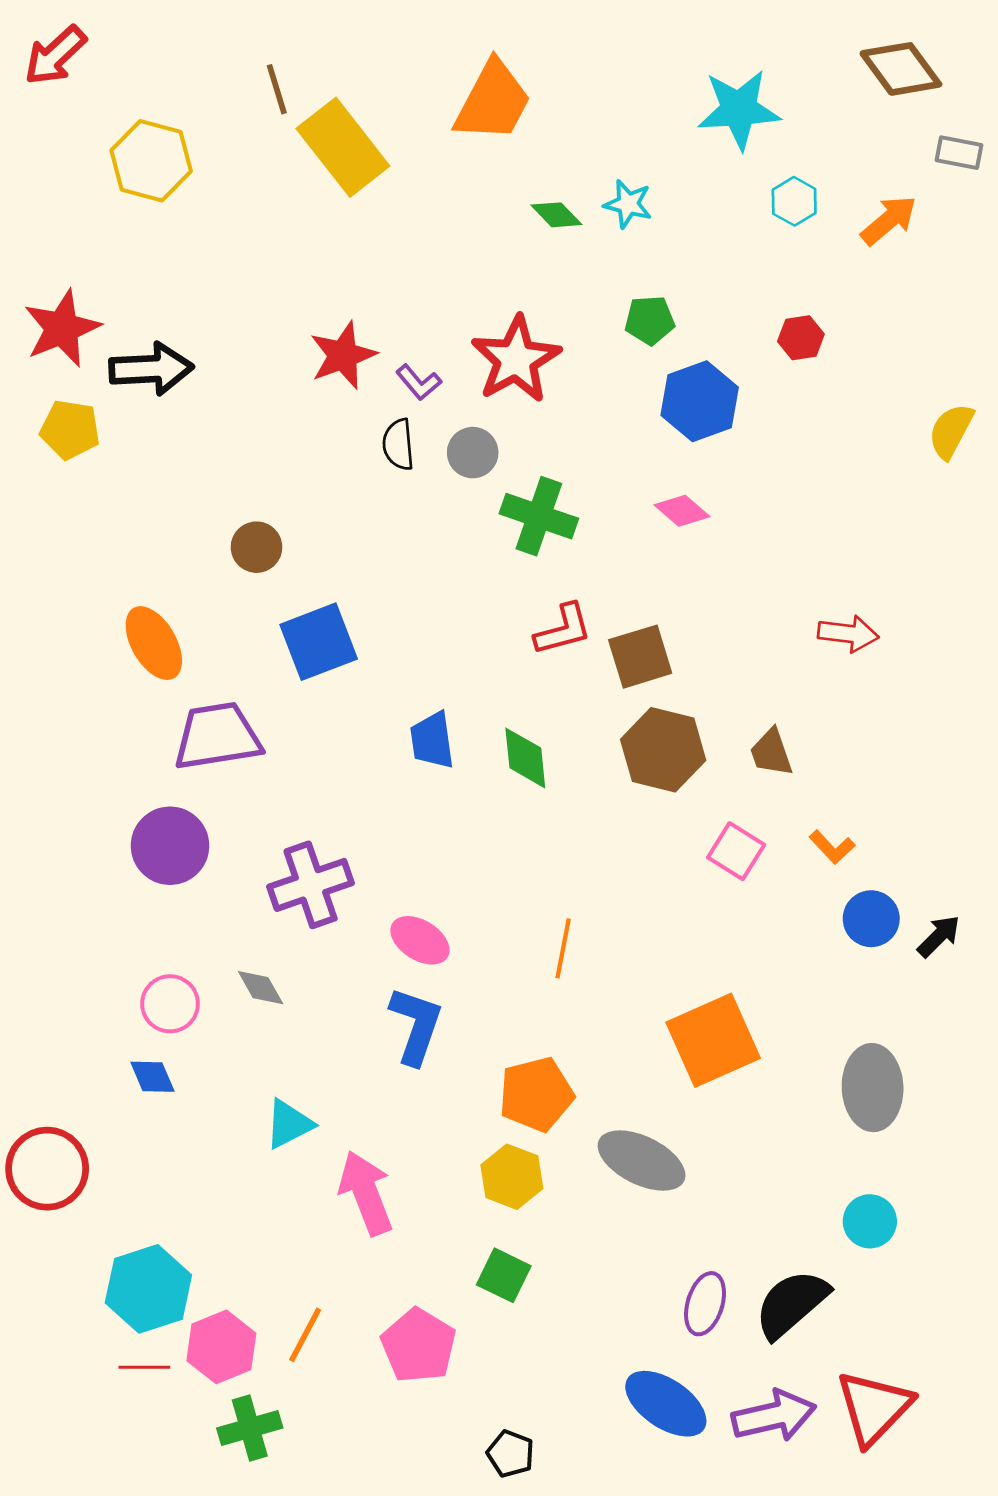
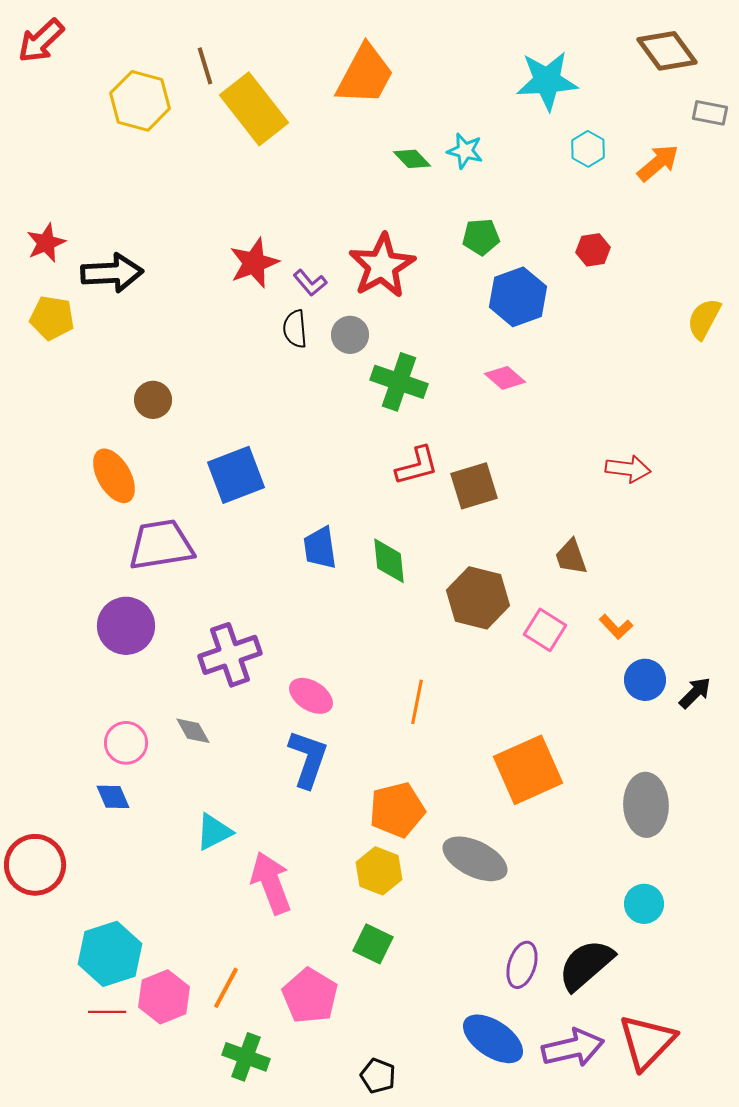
yellow hexagon: (151, 161) -> (140, 101), moved
red star: (62, 328) -> (46, 243), size x0.7
brown circle: (256, 547) -> (153, 400), moved
brown hexagon: (663, 750) -> (478, 598), moved
green cross: (250, 1428) -> (246, 1057), moved, turned 36

